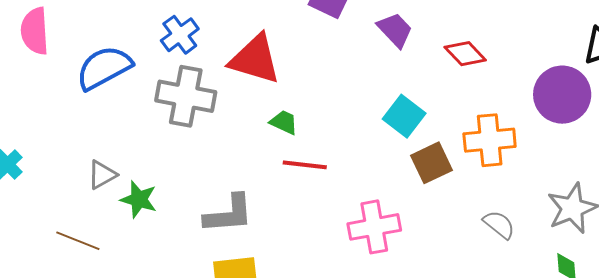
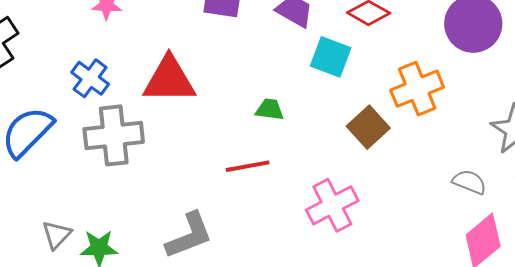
cyan square: (404, 116) -> (331, 57), moved
green trapezoid: (284, 122) -> (270, 109), moved
gray semicircle: (499, 225) -> (469, 182), moved

